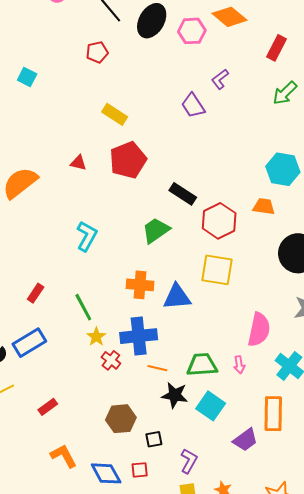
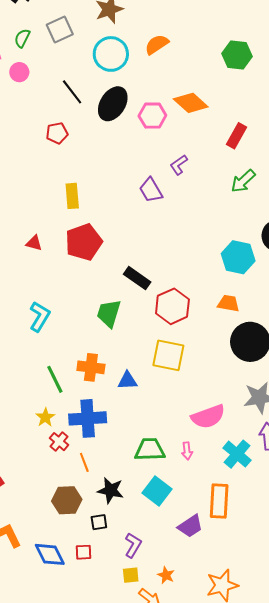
yellow rectangle: (115, 114) -> (72, 196), turned 50
orange trapezoid: (264, 206) -> (228, 303), moved
green trapezoid: (156, 230) -> (109, 313), turned -40
blue triangle: (177, 297) -> (127, 381), size x0.7
green line: (83, 307) -> (55, 379), moved
pink semicircle: (259, 330) -> (208, 417), turned 56
orange line: (157, 368) -> (84, 462), moved, turned 54
black star: (175, 395) -> (111, 490), moved

